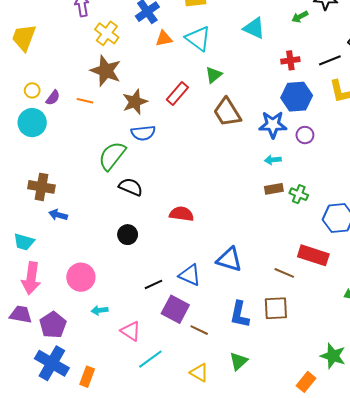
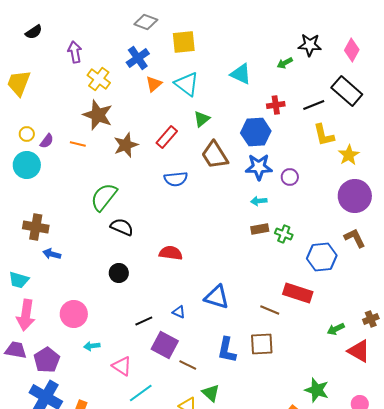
orange triangle: (164, 39) -> (154, 84), turned -30
blue hexagon: (297, 97) -> (256, 132), moved
blue semicircle: (143, 133) -> (176, 179), moved
blue triangle: (190, 275) -> (179, 312), size x0.6
green triangle: (239, 361) -> (211, 393), moved, turned -36

